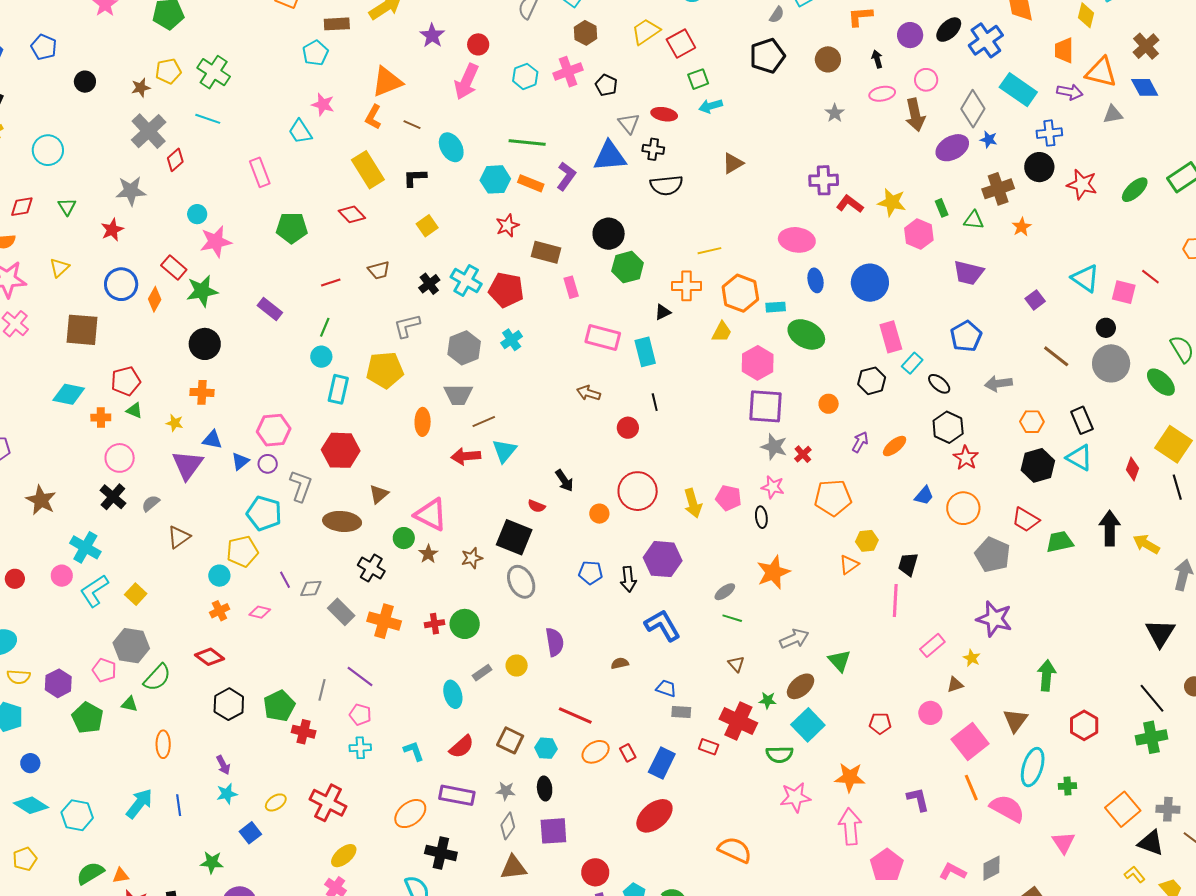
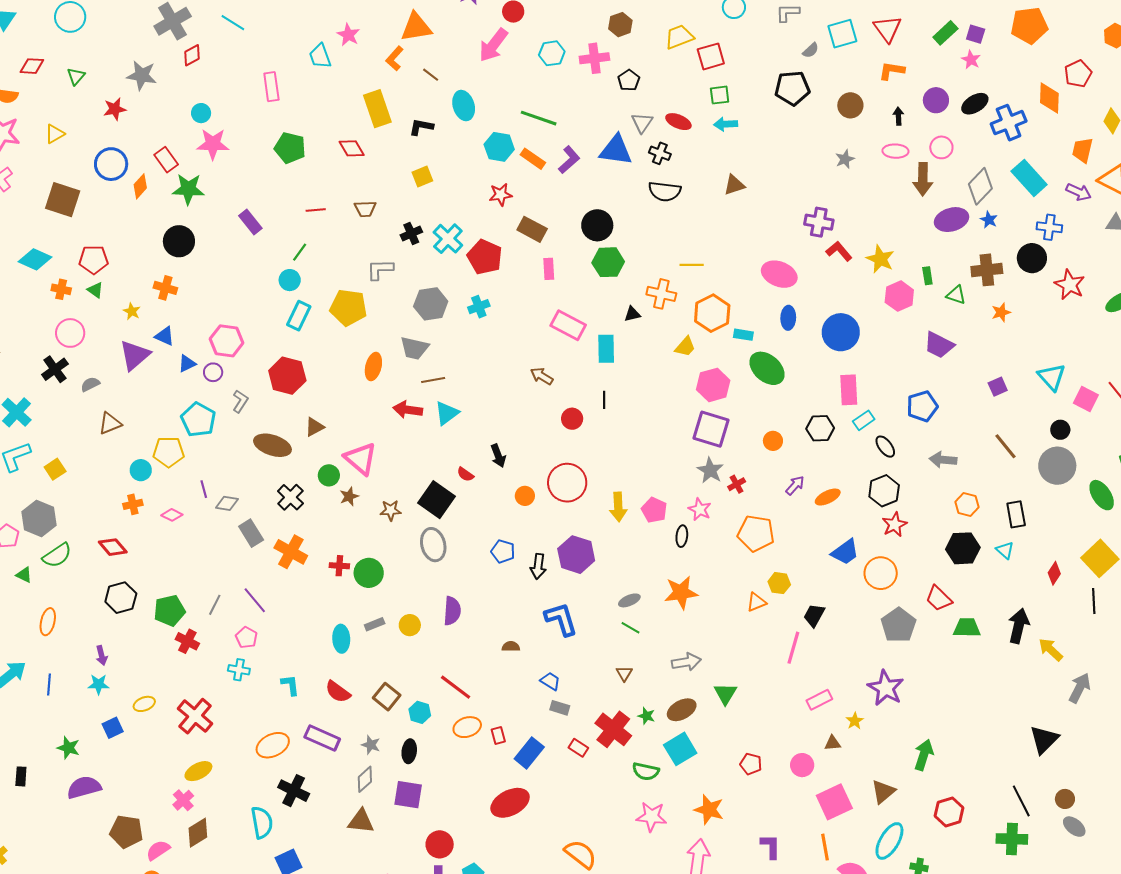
cyan triangle: (1079, 458) -> (1005, 550), size x0.7
gray L-shape: (301, 486) -> (240, 401), size x0.7
blue trapezoid: (924, 496) -> (845, 552), size x1.4
red semicircle: (462, 747) -> (338, 692), turned 64

